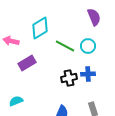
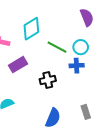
blue cross: (88, 74) -> (77, 66), moved
black cross: (69, 78) -> (48, 80), moved

